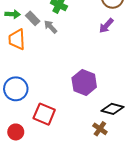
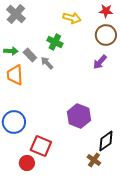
black diamond: (113, 109) -> (106, 141), turned -50
red circle: (16, 132) -> (27, 163), moved

